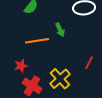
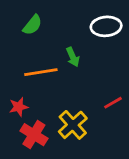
red line: (89, 63) -> (113, 103), turned 32

